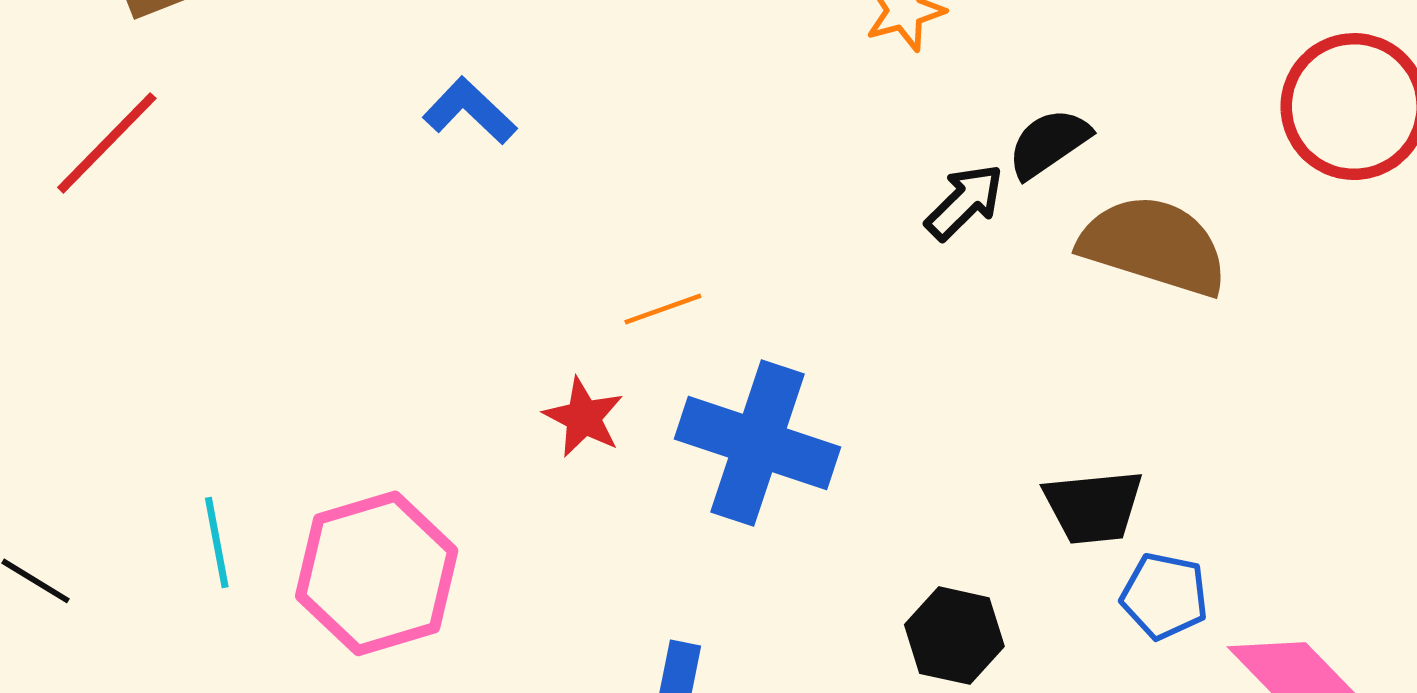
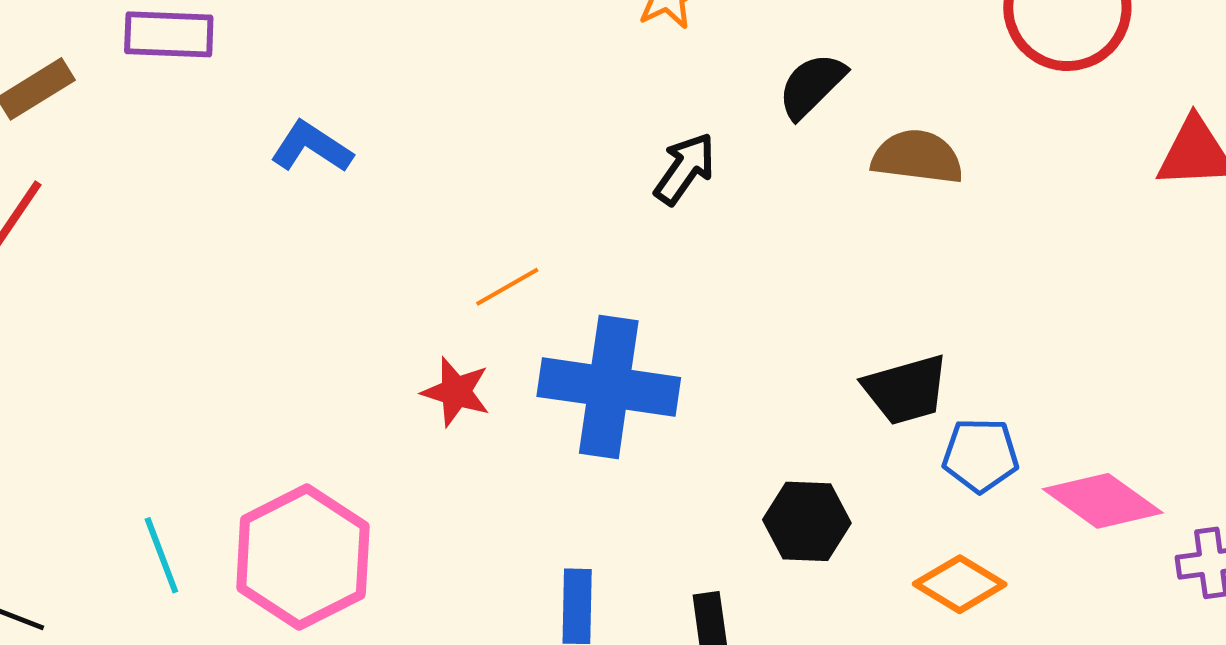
black arrow: (964, 202) -> (685, 169), moved
brown semicircle: (1154, 246) -> (917, 157), size x0.7

